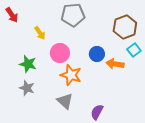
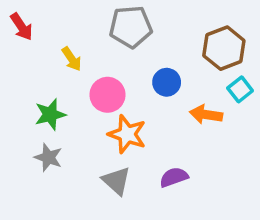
blue circle: (97, 54) -> (167, 82), moved
green star: (28, 64) -> (50, 114), turned -30
purple semicircle: (97, 112) -> (174, 177), moved, turned 42

